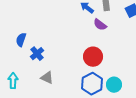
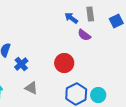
red circle: (93, 57) -> (64, 63), moved

